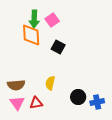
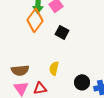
orange diamond: (31, 35) -> (35, 20), turned 40

